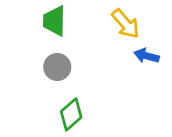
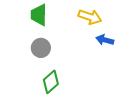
yellow arrow: (126, 24) -> (90, 17), turned -30

